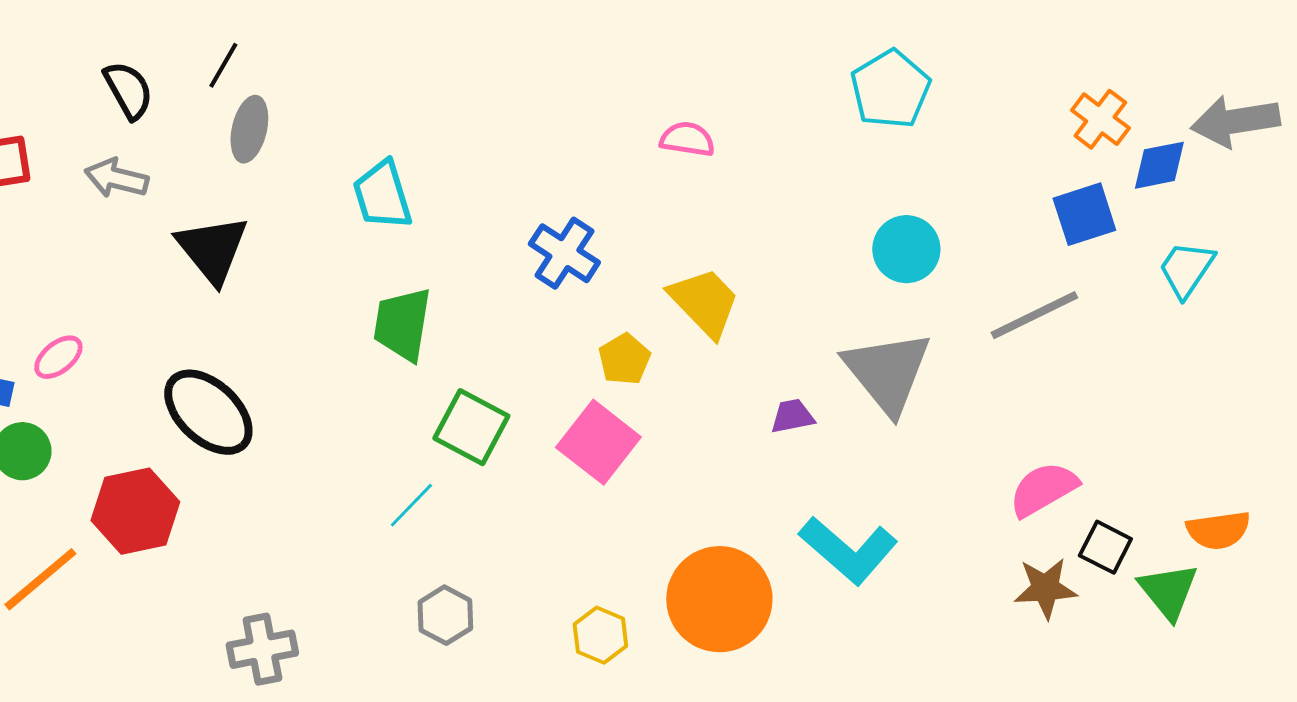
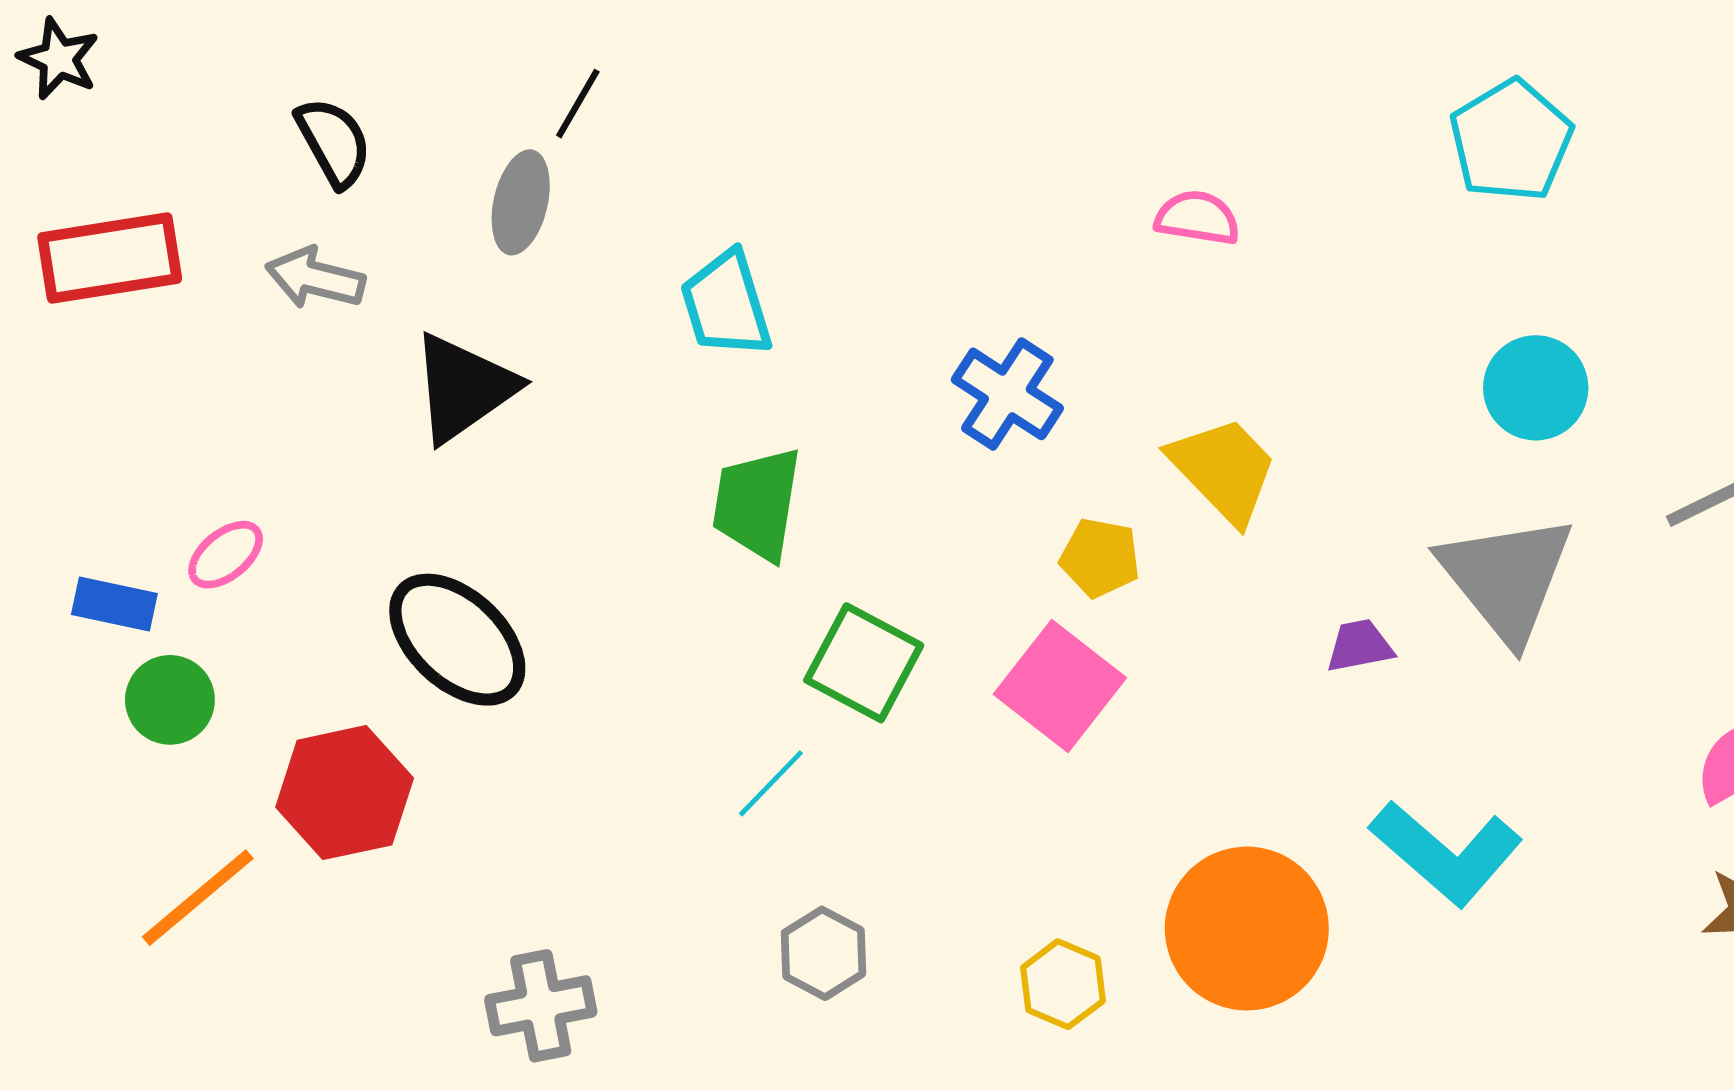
black line: (223, 65) -> (578, 104), moved
black triangle: (212, 249) -> (463, 388), turned 34
yellow pentagon: (624, 359) -> (1100, 558), turned -30

